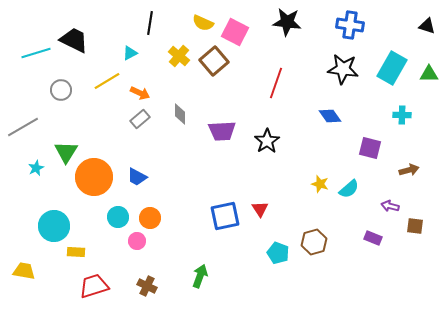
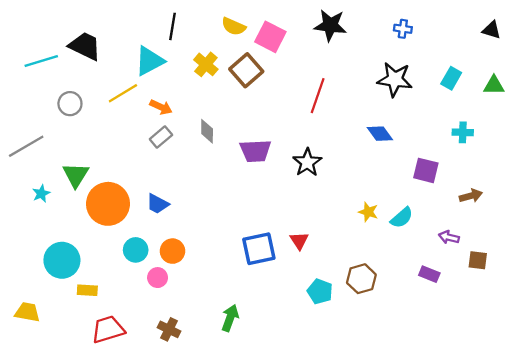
blue cross: (350, 25) -> (403, 29), size x0.6
cyan triangle: (130, 53) -> (149, 61), size x1.8
cyan rectangle: (392, 68) -> (451, 78), size x0.6

